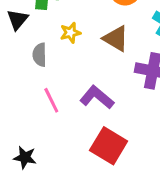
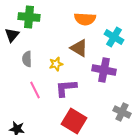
yellow star: (70, 33) -> (56, 64), moved
purple L-shape: (97, 97) -> (66, 88), turned -45

